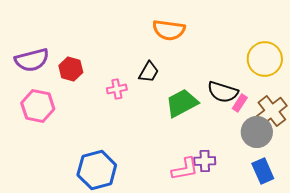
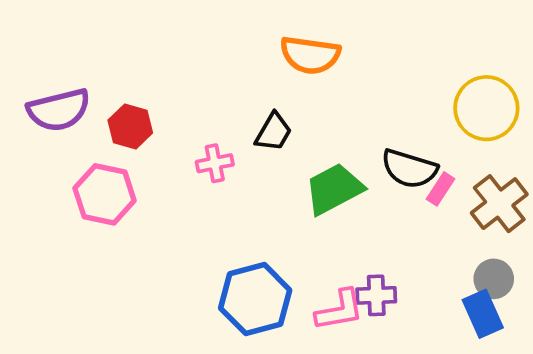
pink hexagon: (38, 106) -> (105, 194), moved
gray circle: (257, 132) -> (494, 279), moved, size x0.7
blue hexagon: (97, 170) -> (255, 299), moved

